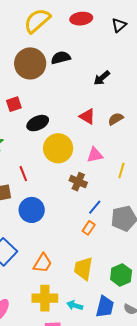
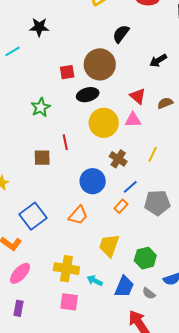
black semicircle: (61, 58) -> (121, 34), turned -48
brown circle: (30, 63) -> (100, 64), moved
pink triangle: (95, 155) -> (133, 120), moved
yellow line: (121, 171) -> (153, 154), moved
blue circle: (32, 210) -> (93, 181), moved
orange trapezoid: (43, 263) -> (78, 215), moved

